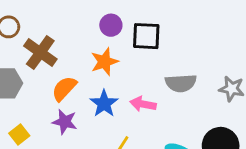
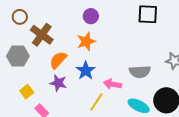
black square: (146, 36) -> (148, 14), moved
gray semicircle: (181, 83) -> (140, 72), moved
pink arrow: (143, 104) -> (112, 84), moved

